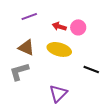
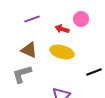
pink circle: (78, 27) -> (81, 19), moved
black line: (91, 69) -> (94, 72), turned -42

